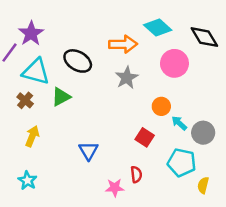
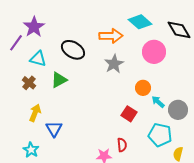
cyan triangle: (36, 72) -> (38, 59), size x0.7
blue triangle: (88, 151) -> (54, 129), moved

